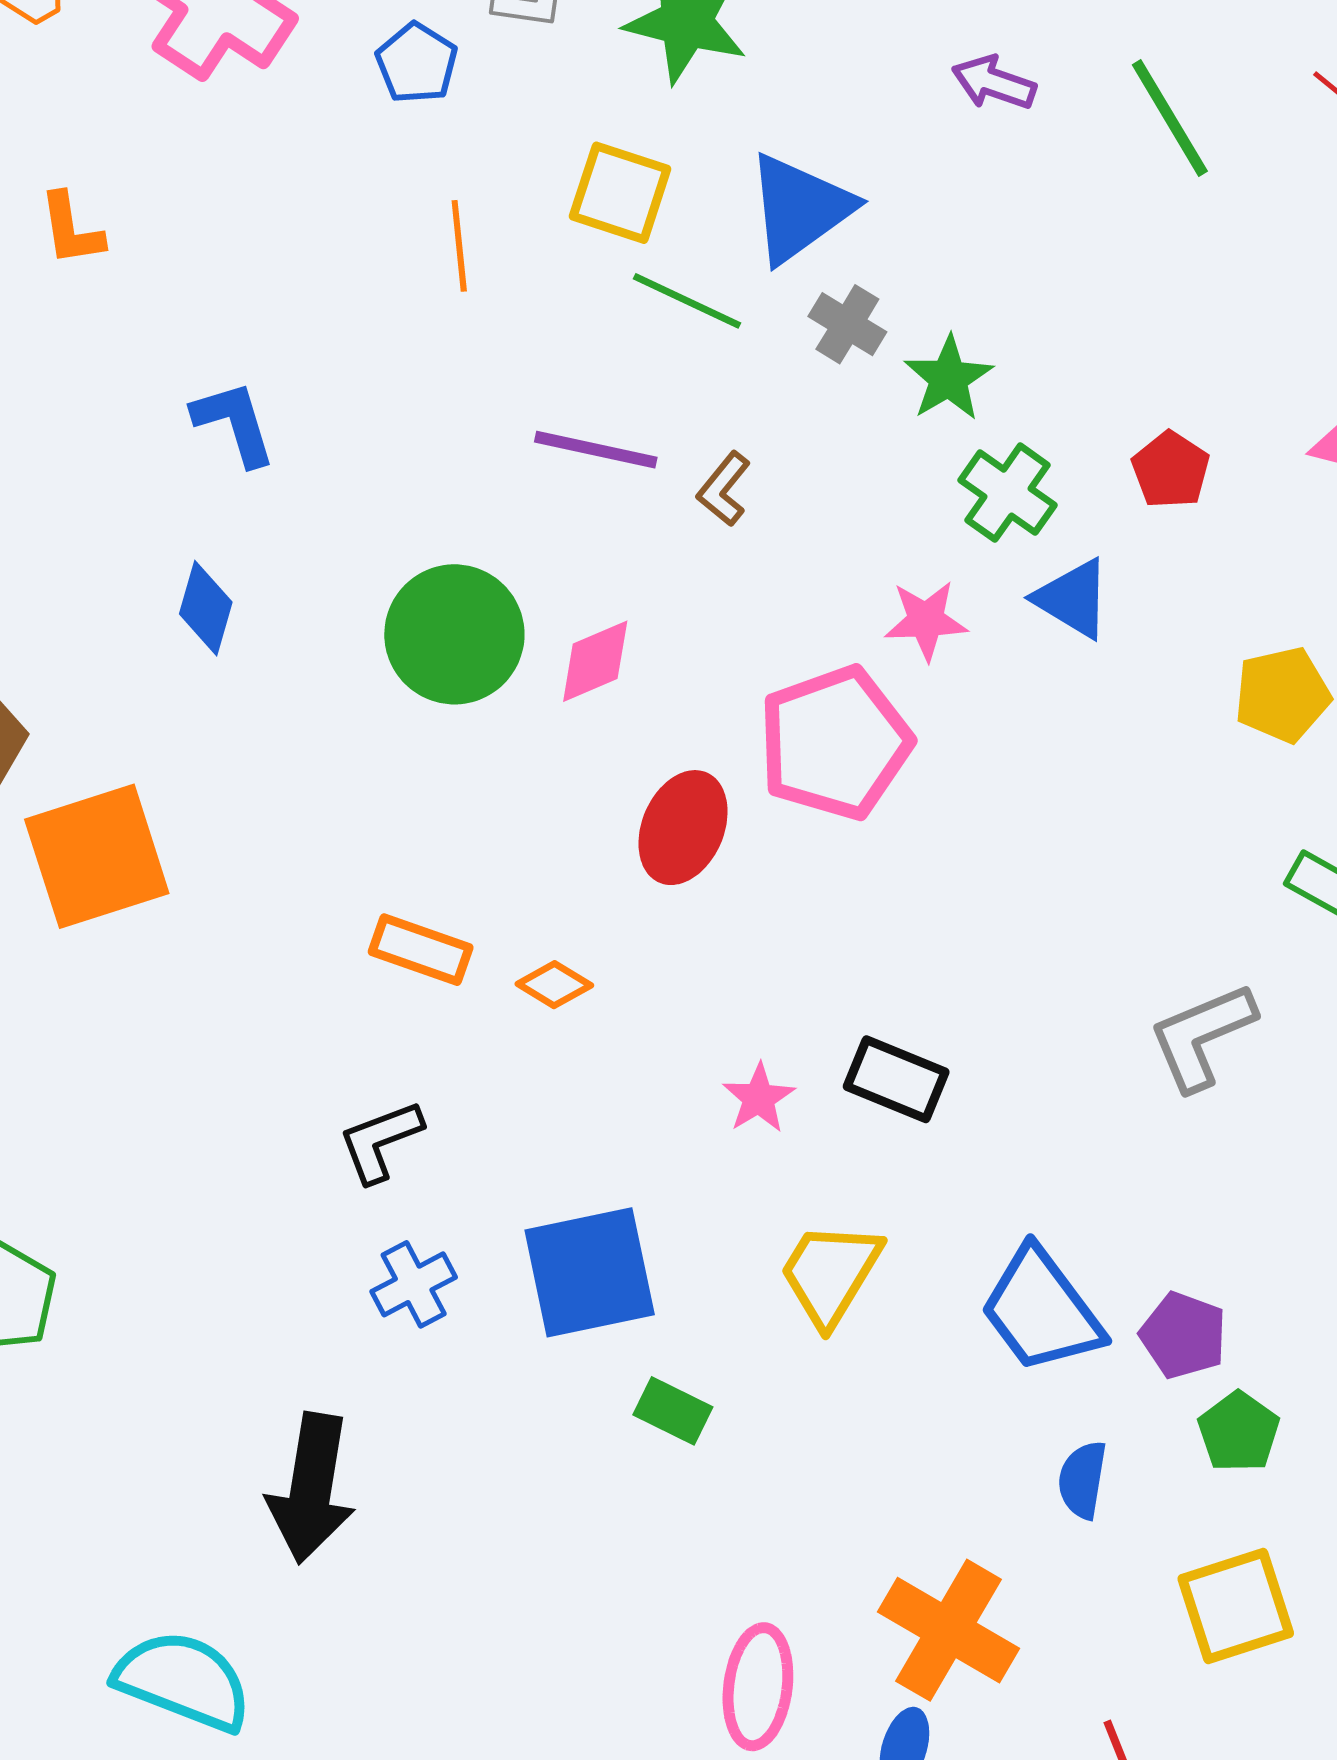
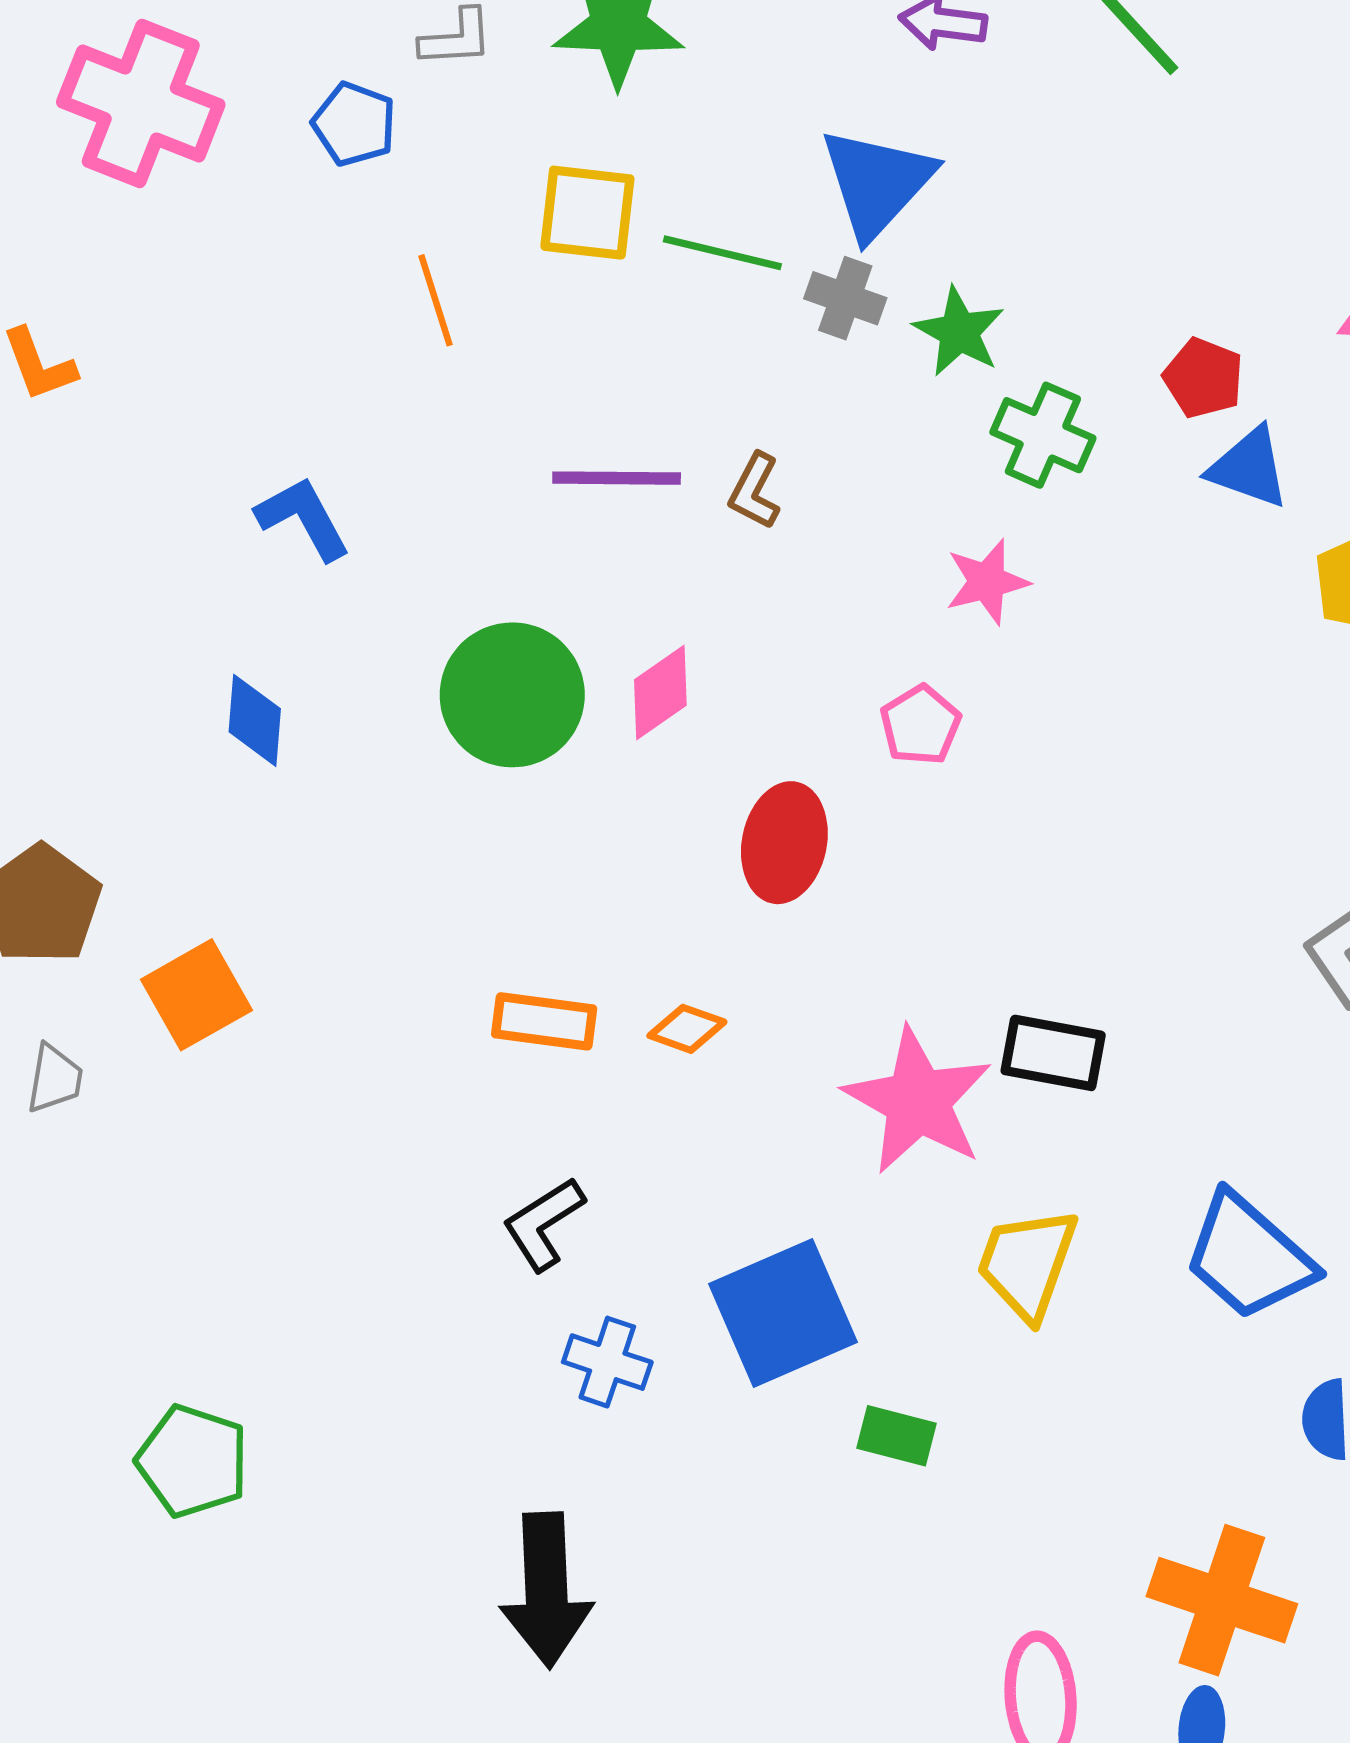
blue triangle: (800, 208) -> (877, 183), moved
green line: (687, 301) -> (722, 253), moved
blue L-shape: (234, 423) -> (303, 518), moved
blue triangle: (1073, 599) -> (1249, 468), moved
pink pentagon: (835, 743) -> (920, 725), size x0.5
orange square: (97, 856) -> (196, 995), size x0.7
pink star: (759, 1098) -> (918, 1101), size x2.0
blue cross: (414, 1284) -> (607, 1362), turned -32

